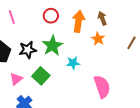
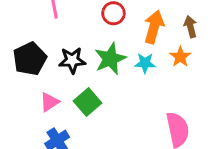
cyan star: (73, 63) -> (145, 63), moved

